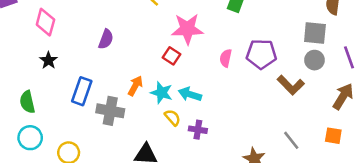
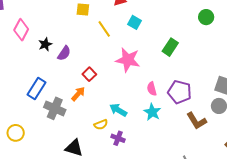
red square: (172, 56) -> (89, 74), moved
pink semicircle: (226, 58) -> (152, 89), turned -40
black star: (48, 60) -> (45, 44), moved
cyan star: (162, 93) -> (152, 112), moved
yellow semicircle: (172, 118) -> (101, 125), turned 96

